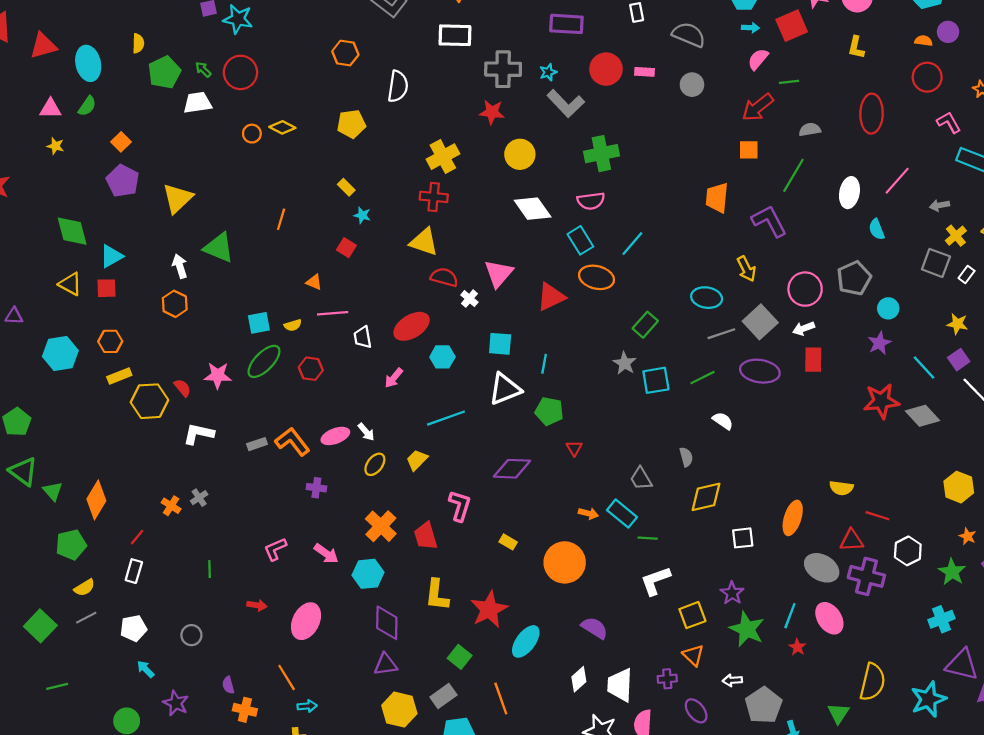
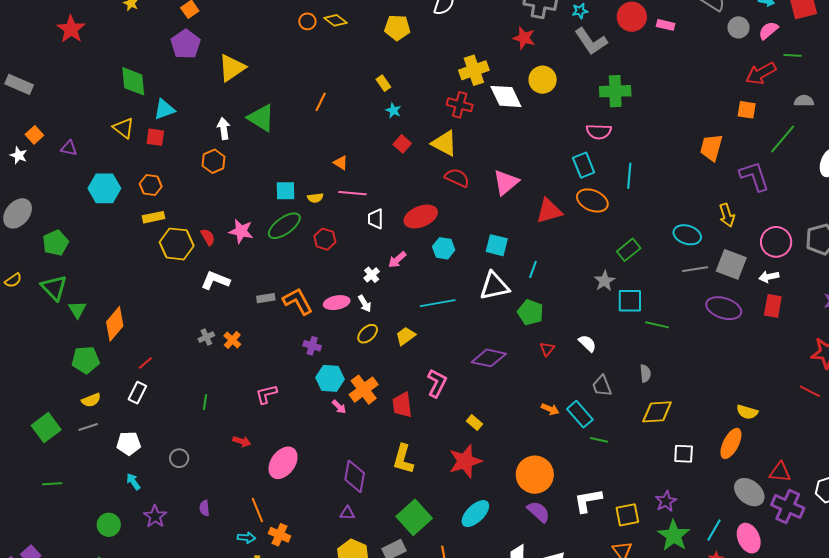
gray circle: (692, 85) -> (738, 27), moved
white diamond: (533, 209) -> (506, 96), moved
cyan line: (632, 244) -> (629, 176), turned -45
red square: (346, 248) -> (402, 144), moved
white cross: (469, 299) -> (372, 275), moved
gray square: (760, 322) -> (731, 264), turned -36
green line: (703, 378) -> (657, 325), moved, turned 30
white semicircle: (723, 421) -> (587, 343), moved
yellow semicircle: (841, 488) -> (747, 412), moved
orange cross: (171, 506) -> (232, 340), moved
red line: (877, 516) -> (810, 391), moved
pink arrow: (326, 554) -> (339, 407), moved, size x0.7
orange circle: (565, 562) -> (535, 475), moved
cyan hexagon: (368, 574) -> (330, 378), moved
white L-shape: (655, 581) -> (588, 500), moved
red star: (489, 609) -> (465, 461), moved
green square: (460, 657) -> (414, 517), size x1.6
purple triangle: (386, 664) -> (347, 513), size x0.7
cyan arrow: (307, 706) -> (246, 538), moved
orange cross: (245, 710) -> (280, 535), moved

